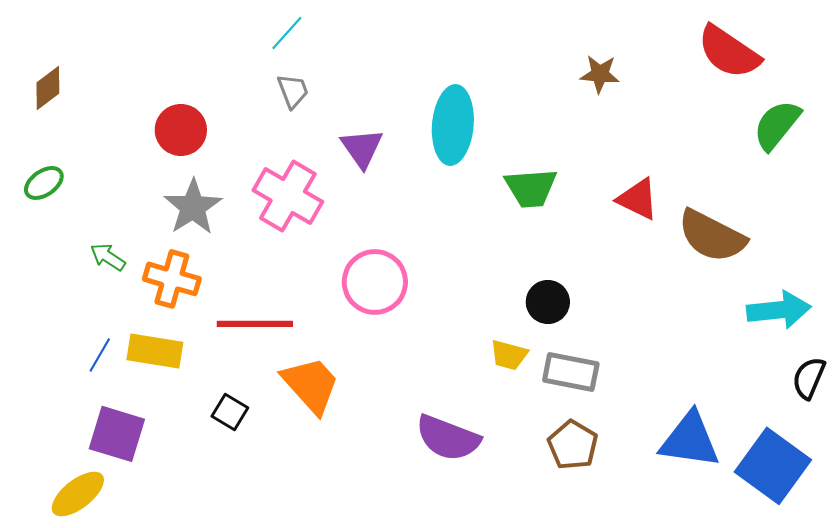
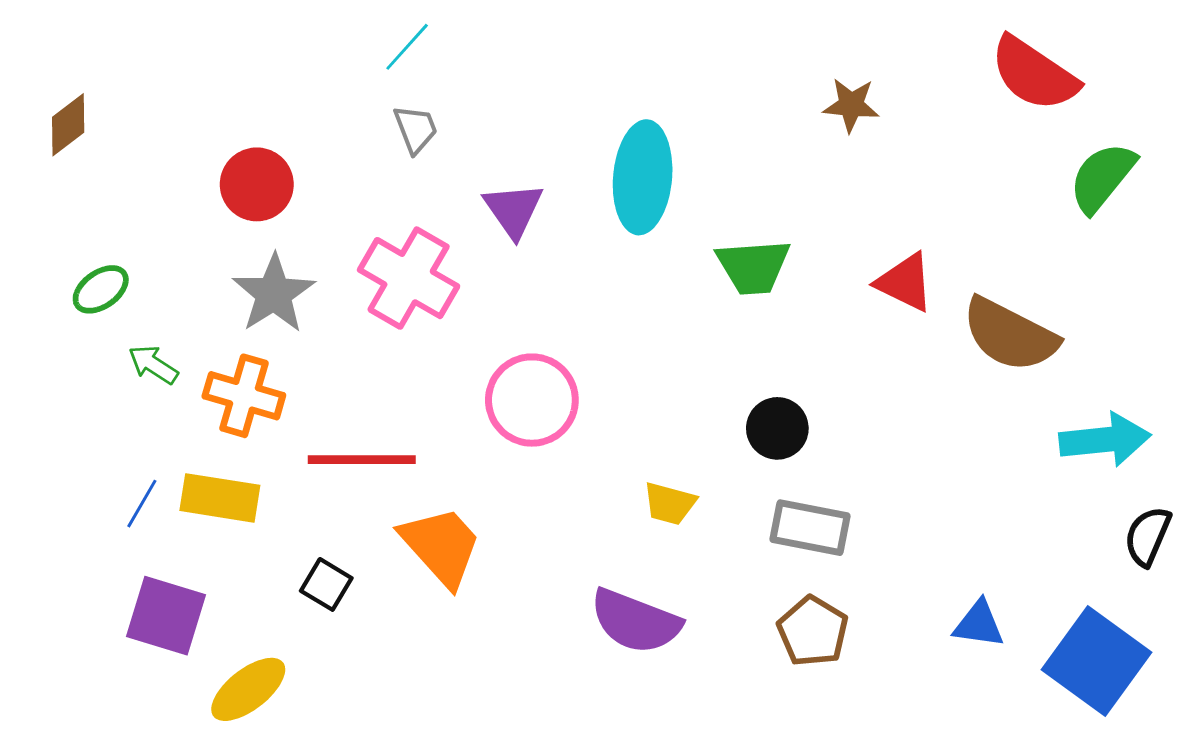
green ellipse: (44, 183) -> (101, 289), moved
yellow trapezoid: (509, 355) -> (670, 504), moved
blue triangle: (690, 440) -> (979, 624), size x0.6
yellow ellipse: (78, 494) -> (248, 689), moved

